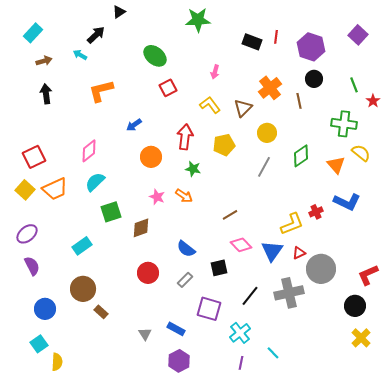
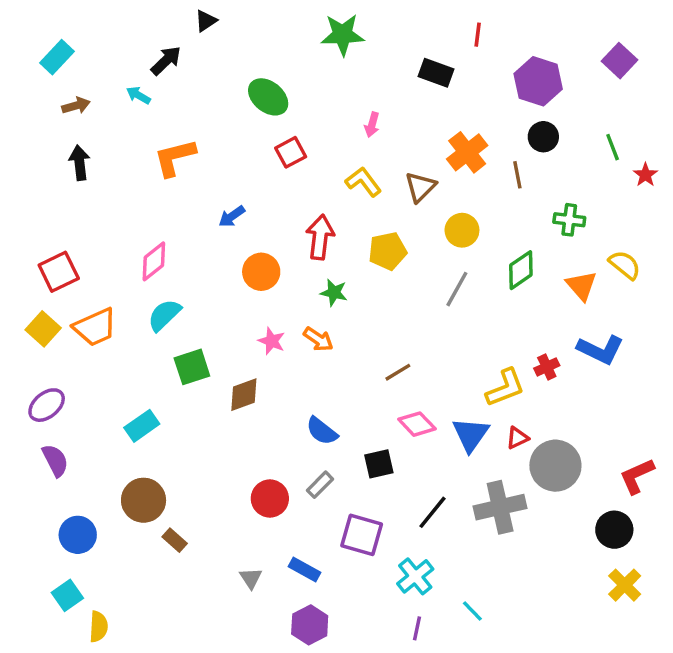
red line: (276, 37) -> (478, 35), moved
green cross: (344, 124) -> (569, 220), moved, size x0.7
red circle: (148, 273) -> (270, 498), moved

